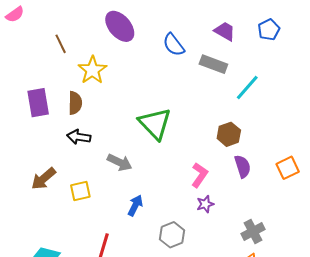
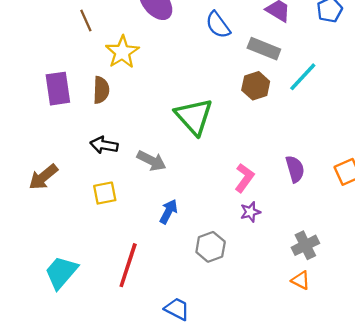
brown hexagon: (229, 134) -> (256, 86), moved
black arrow: (79, 137) -> (104, 145), moved
brown arrow: (43, 179) -> (43, 177), moved

